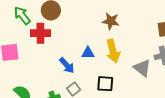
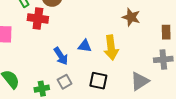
brown star: (111, 21) -> (131, 17), moved
gray triangle: (142, 68) -> (140, 81), moved, turned 42

